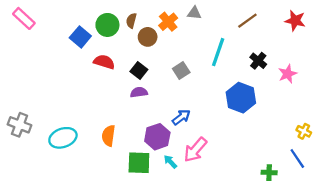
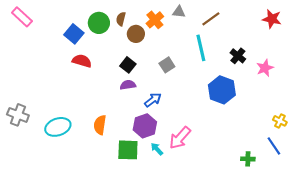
brown line: (247, 21) -> (211, 19), moved
cyan line: (218, 52) -> (201, 48), turned -32
red semicircle: (104, 62) -> (82, 61), moved
blue arrow: (181, 117) -> (153, 100), moved

